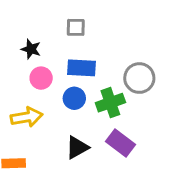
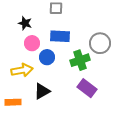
blue circle: (74, 98) -> (47, 57), moved
black triangle: (77, 147) -> (42, 91), moved

